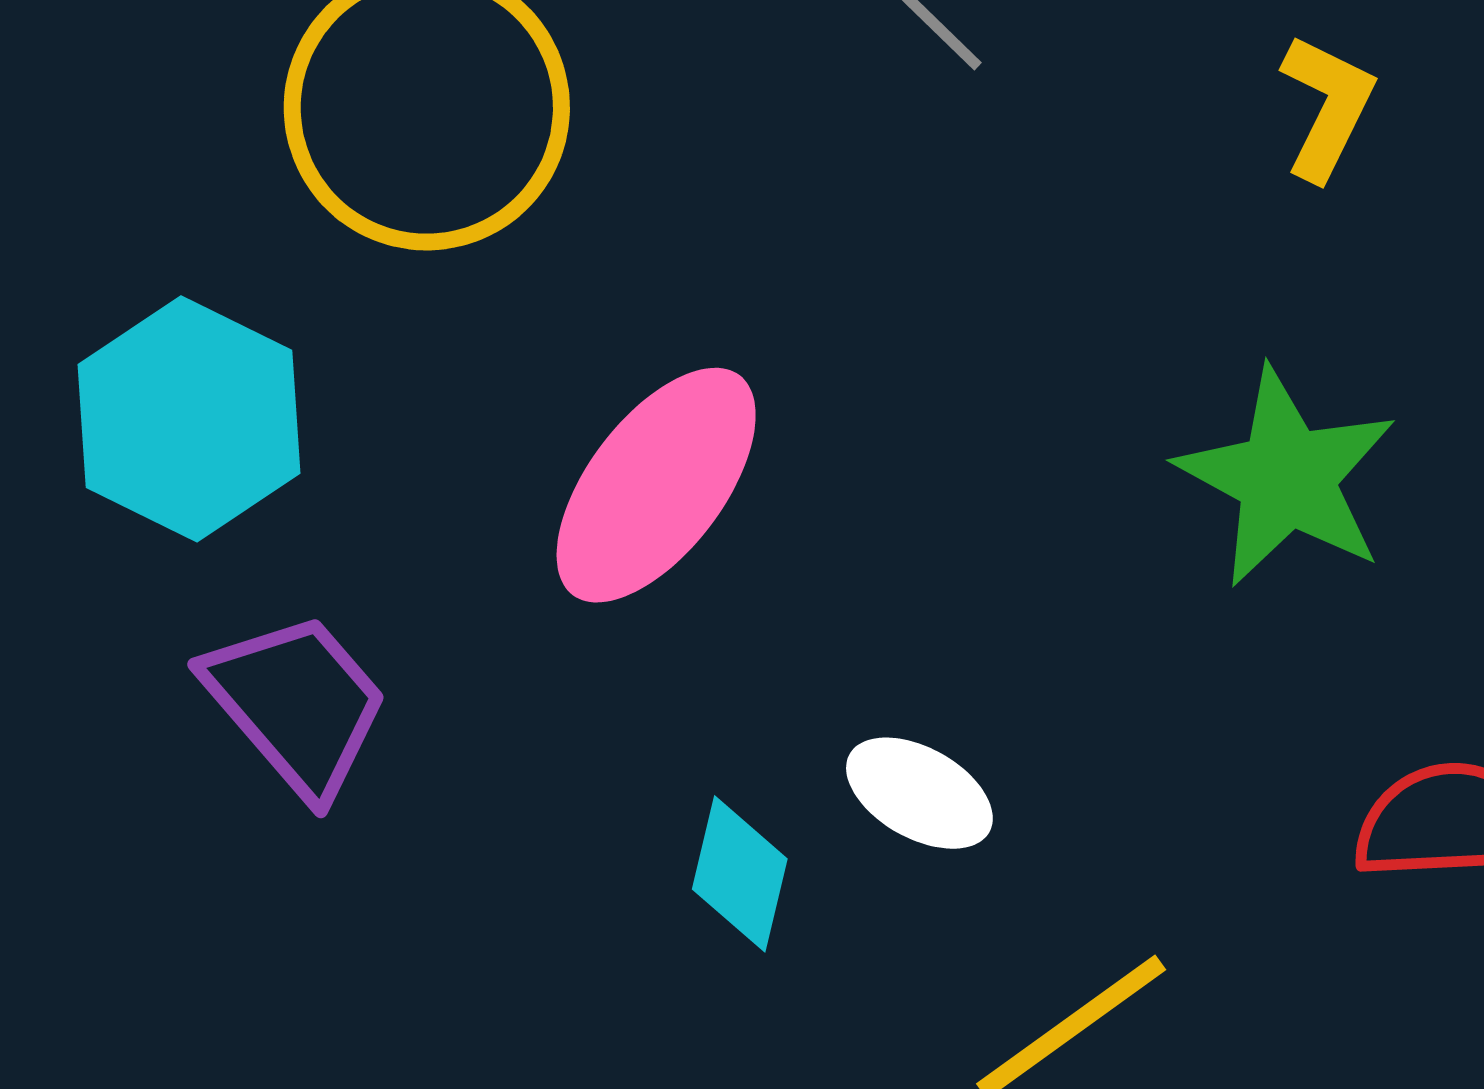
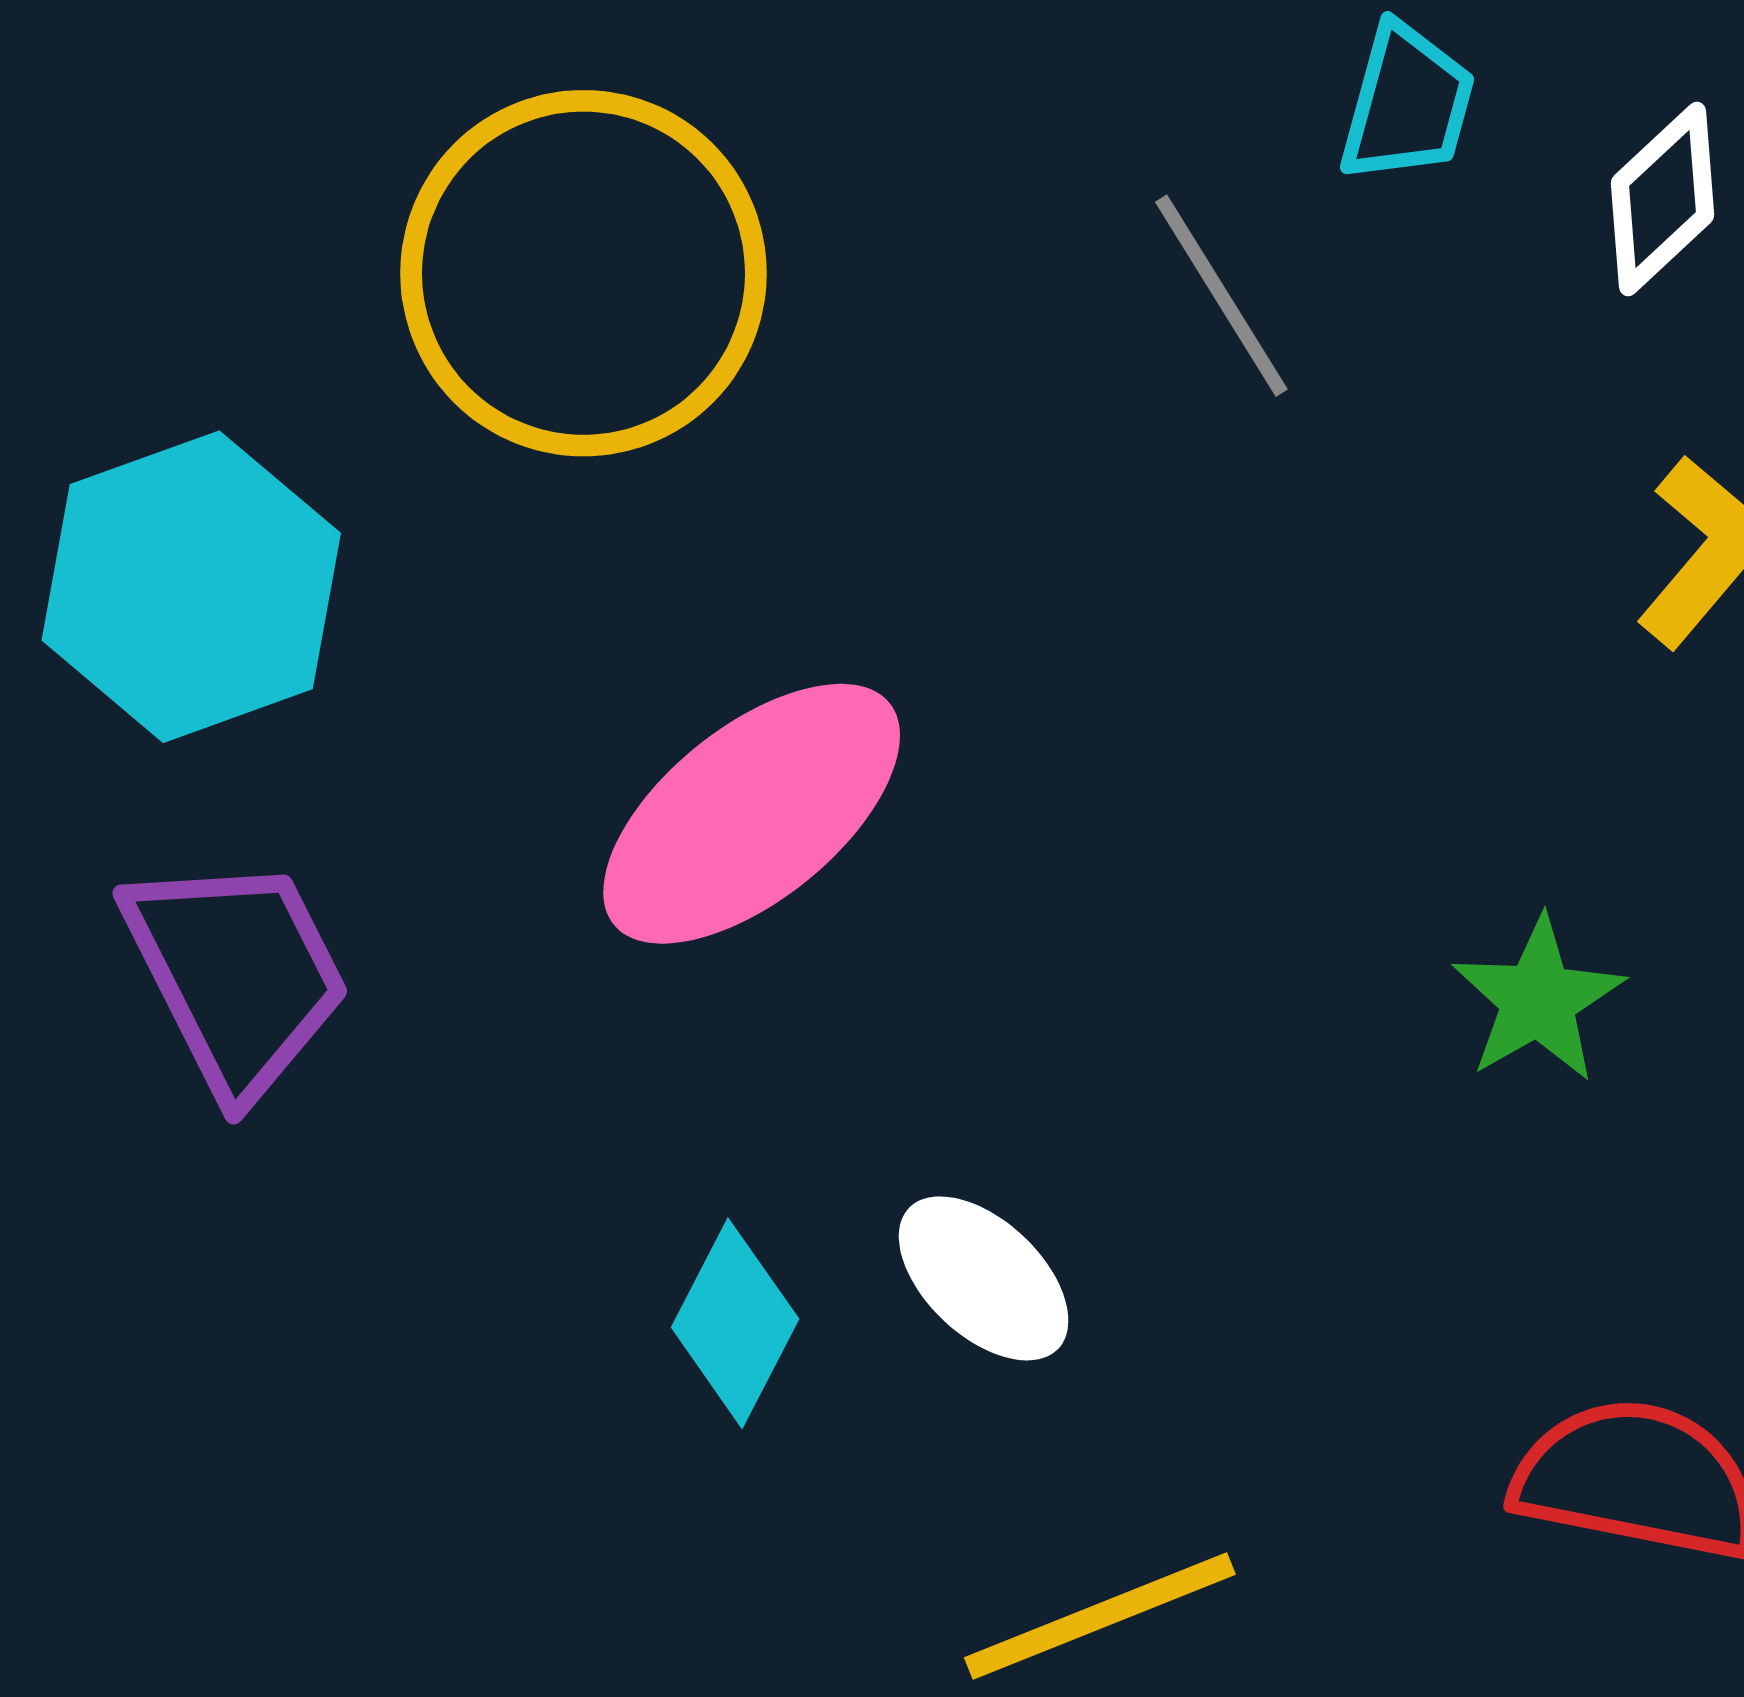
green star: (1287, 477) -> (1538, 1000), size x0.6

